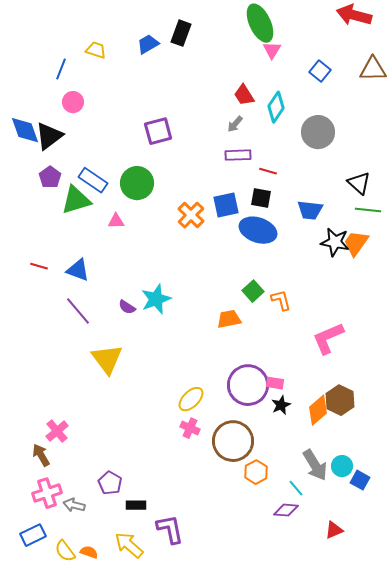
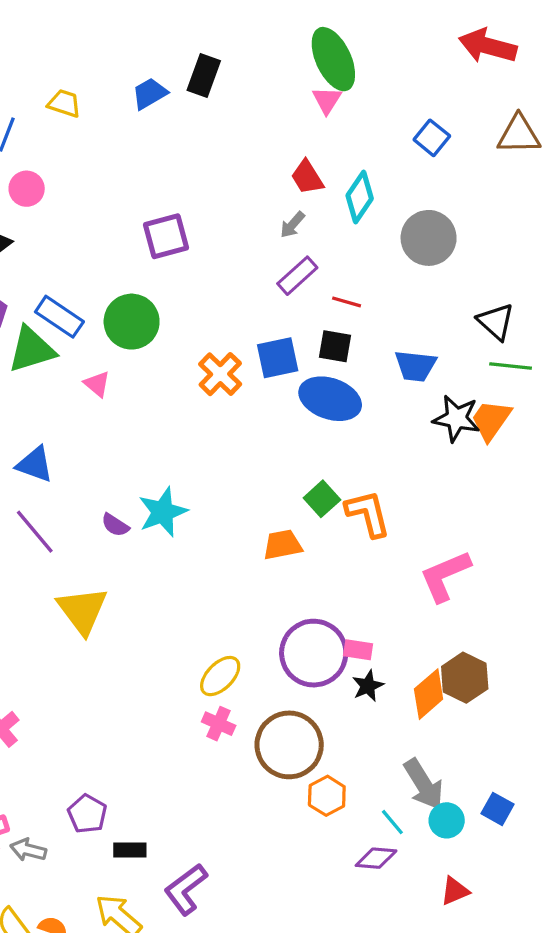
pink triangle: (272, 50) -> (327, 100), moved
purple rectangle: (238, 155) -> (297, 276), turned -40
pink triangle: (116, 221) -> (97, 384), turned 42
orange L-shape: (281, 300) -> (368, 514), size x1.4
cyan circle: (342, 466) -> (447, 820), moved
purple L-shape: (170, 529) -> (186, 889), turned -116

